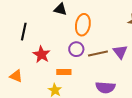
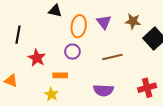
purple triangle: (120, 52) -> (104, 22), moved
brown line: (98, 53) -> (112, 57), moved

